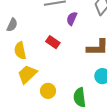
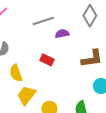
purple semicircle: (72, 19) -> (62, 34), turned 64

